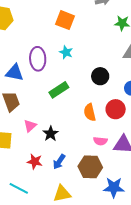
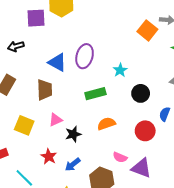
orange square: (65, 20) -> (147, 30), moved
cyan star: (66, 52) -> (120, 70), moved
orange semicircle: (90, 112) -> (106, 124), moved, turned 66

